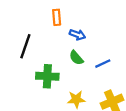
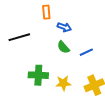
black line: (25, 46) -> (19, 37), turned 55
green cross: (47, 76) -> (38, 75), moved

